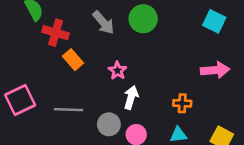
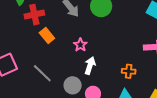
red cross: (56, 33) -> (34, 15), turned -30
gray line: (69, 110) -> (42, 73), turned 40

